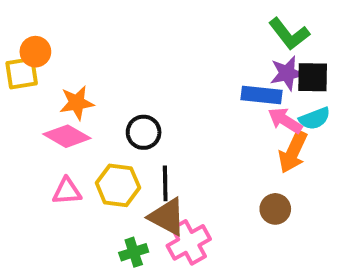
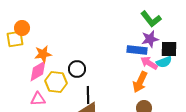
black square: (313, 77) -> (169, 49), moved
pink diamond: (67, 136) -> (38, 71), turned -60
orange arrow: (293, 152) -> (140, 82), moved
yellow hexagon: (118, 185) -> (56, 82), moved

